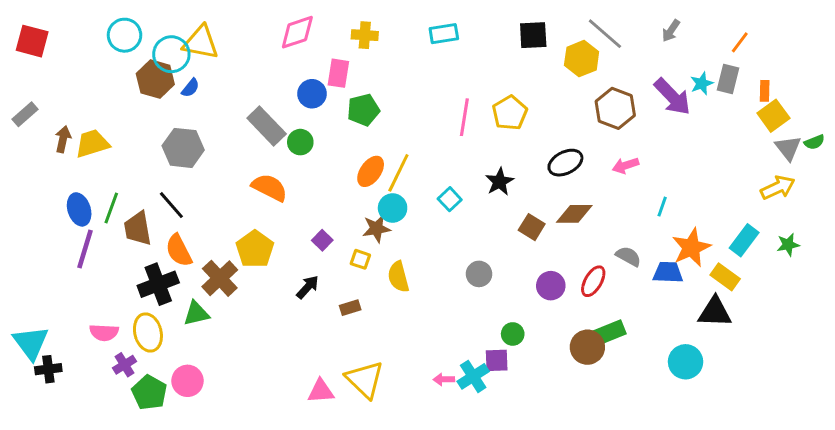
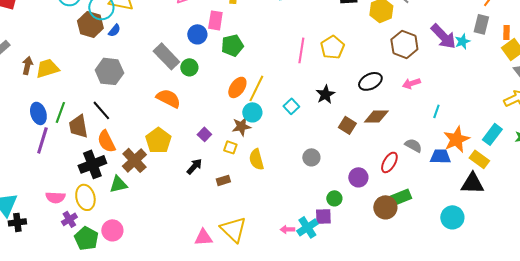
cyan star: (702, 83) -> (462, 41), moved
purple circle: (551, 286) -> (358, 177), moved

